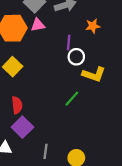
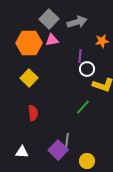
purple square: (22, 127) -> (58, 150), moved
gray line: (46, 151) -> (67, 140), moved

